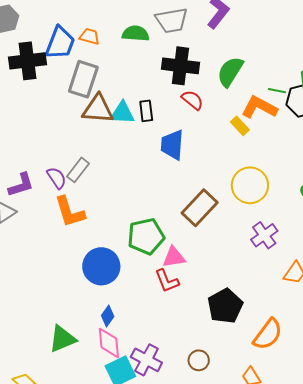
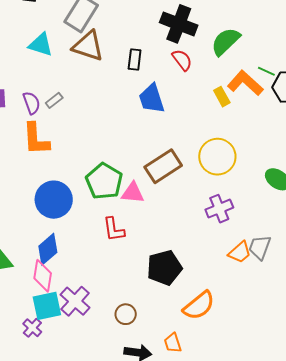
cyan triangle: (122, 113) -> (41, 45), moved
blue trapezoid: (172, 145) -> (152, 99), turned -36
gray rectangle: (78, 170) -> (54, 100), size x0.7
green pentagon: (146, 236) -> (104, 181), turned 30
pink triangle: (174, 257) -> (133, 193), moved
blue diamond: (108, 316) -> (48, 249), size x1.5

